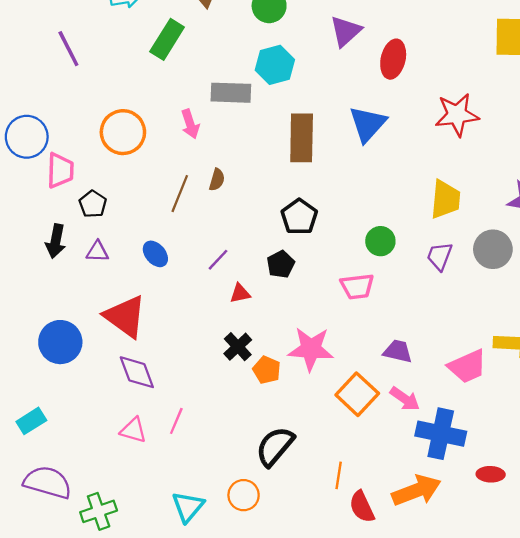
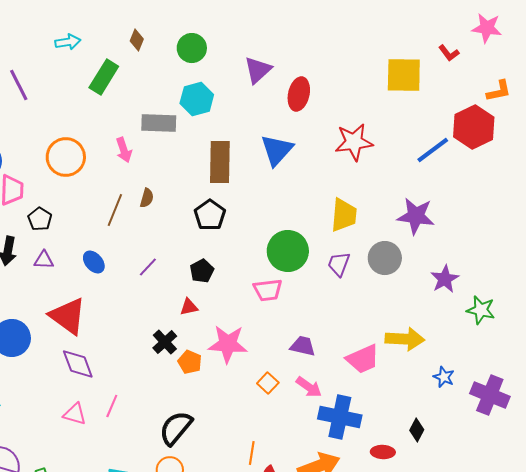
black pentagon: (299, 217) -> (210, 215), moved
green circle: (380, 241) -> (288, 251), size x1.6
red triangle: (240, 293) -> (189, 307), moved
orange square: (357, 394) -> (268, 383), size x0.6
black semicircle: (275, 446) -> (176, 428), moved

